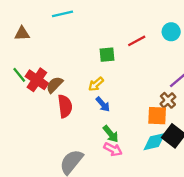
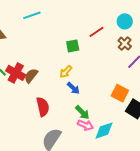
brown cross: (168, 100) -> (125, 44), moved
red semicircle: (65, 106) -> (43, 107), moved
orange square: (157, 116) -> (120, 93), turned 30
cyan diamond: (154, 142) -> (104, 131), moved

